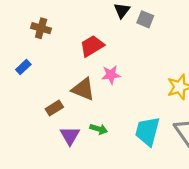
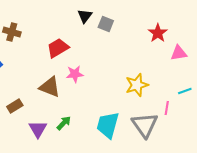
brown rectangle: (54, 108) -> (15, 106), moved
green arrow: (99, 129) -> (64, 123), turned -63

